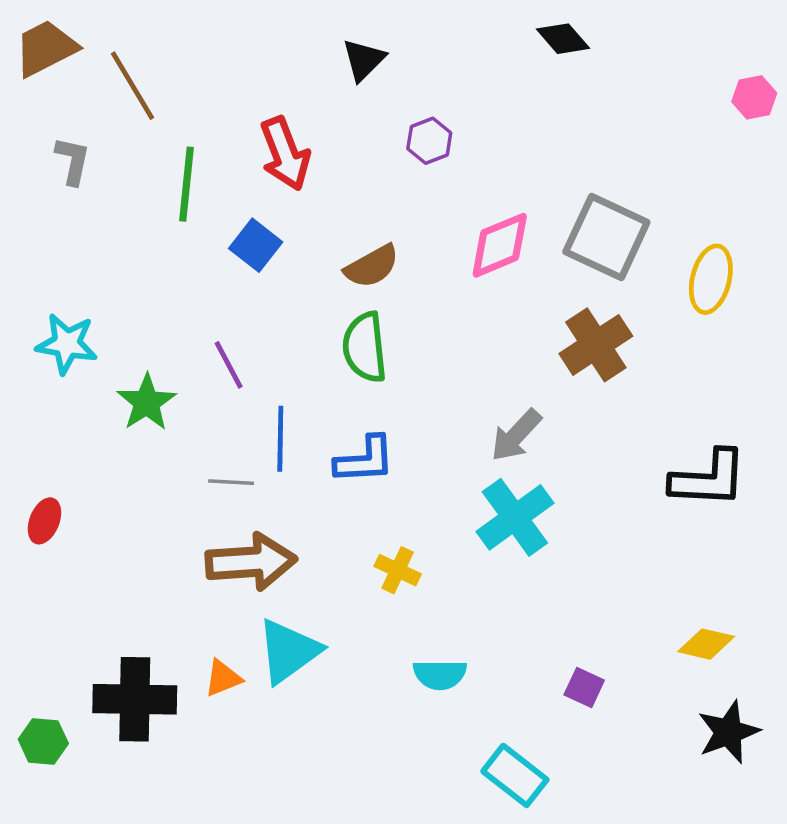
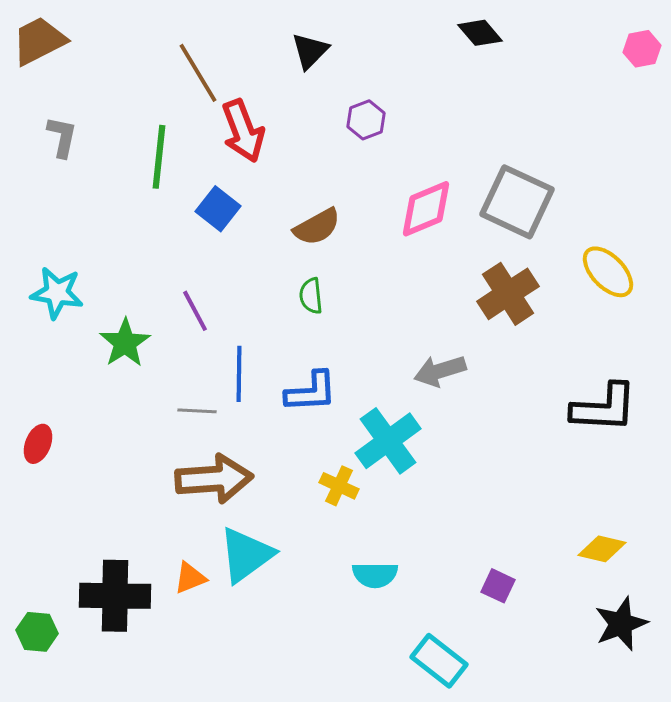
brown line: (132, 86) -> (198, 73), moved
pink hexagon: (754, 97) -> (642, 49), moved
yellow ellipse: (711, 279) -> (608, 272), moved, turned -58
green semicircle: (365, 347) -> (311, 296), size x0.6
gray arrow: (516, 435) -> (440, 371), turned 30
cyan cross: (515, 517) -> (388, 441), moved

